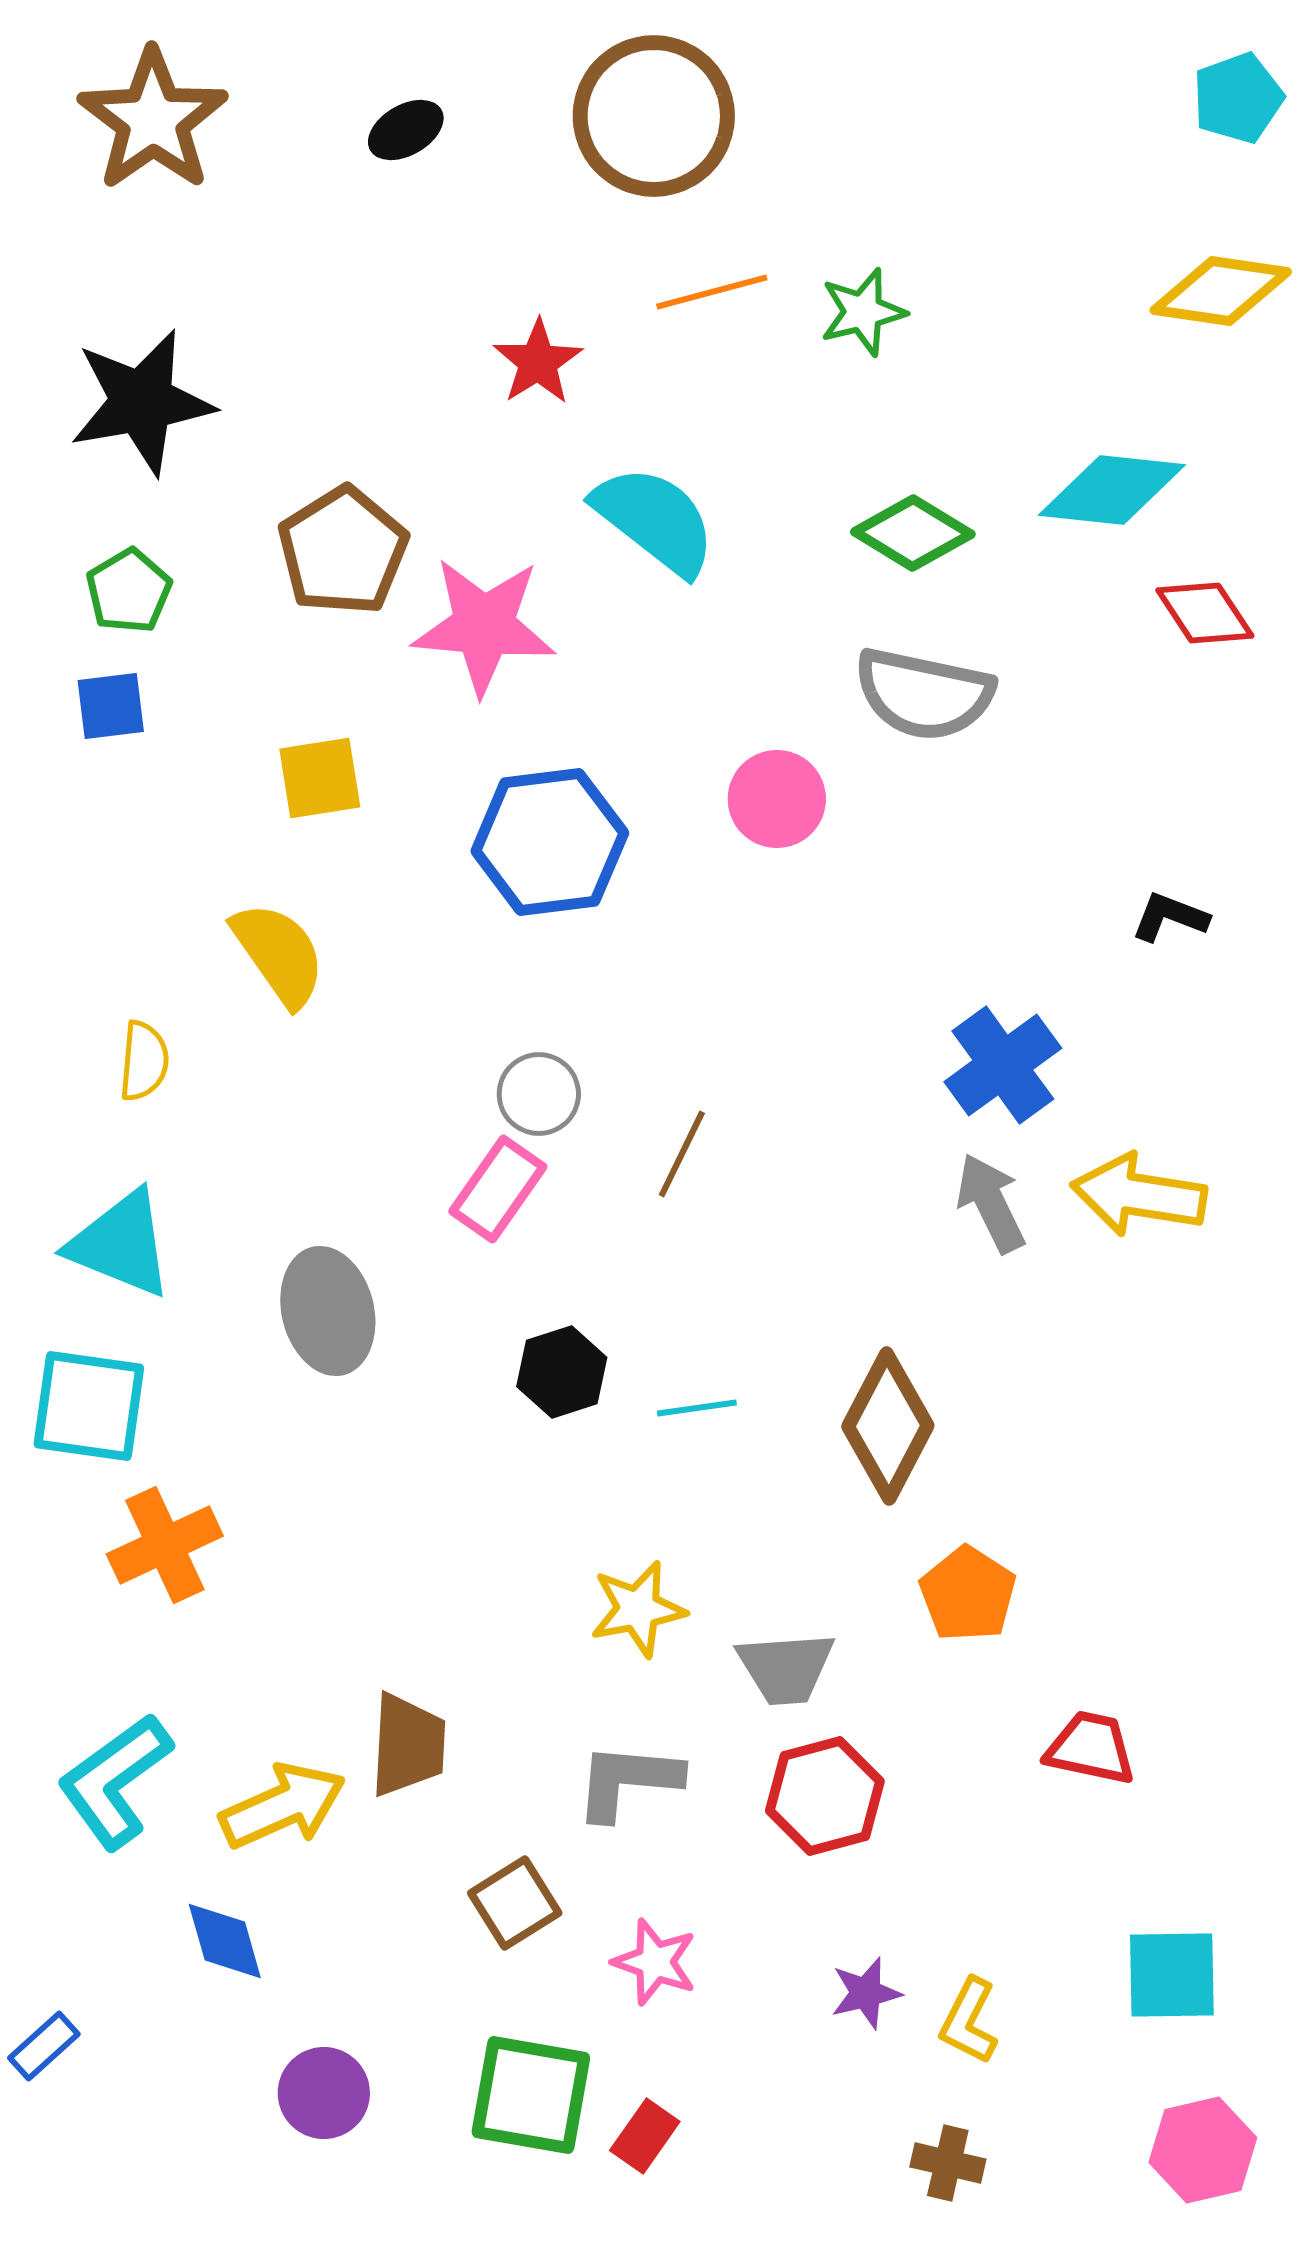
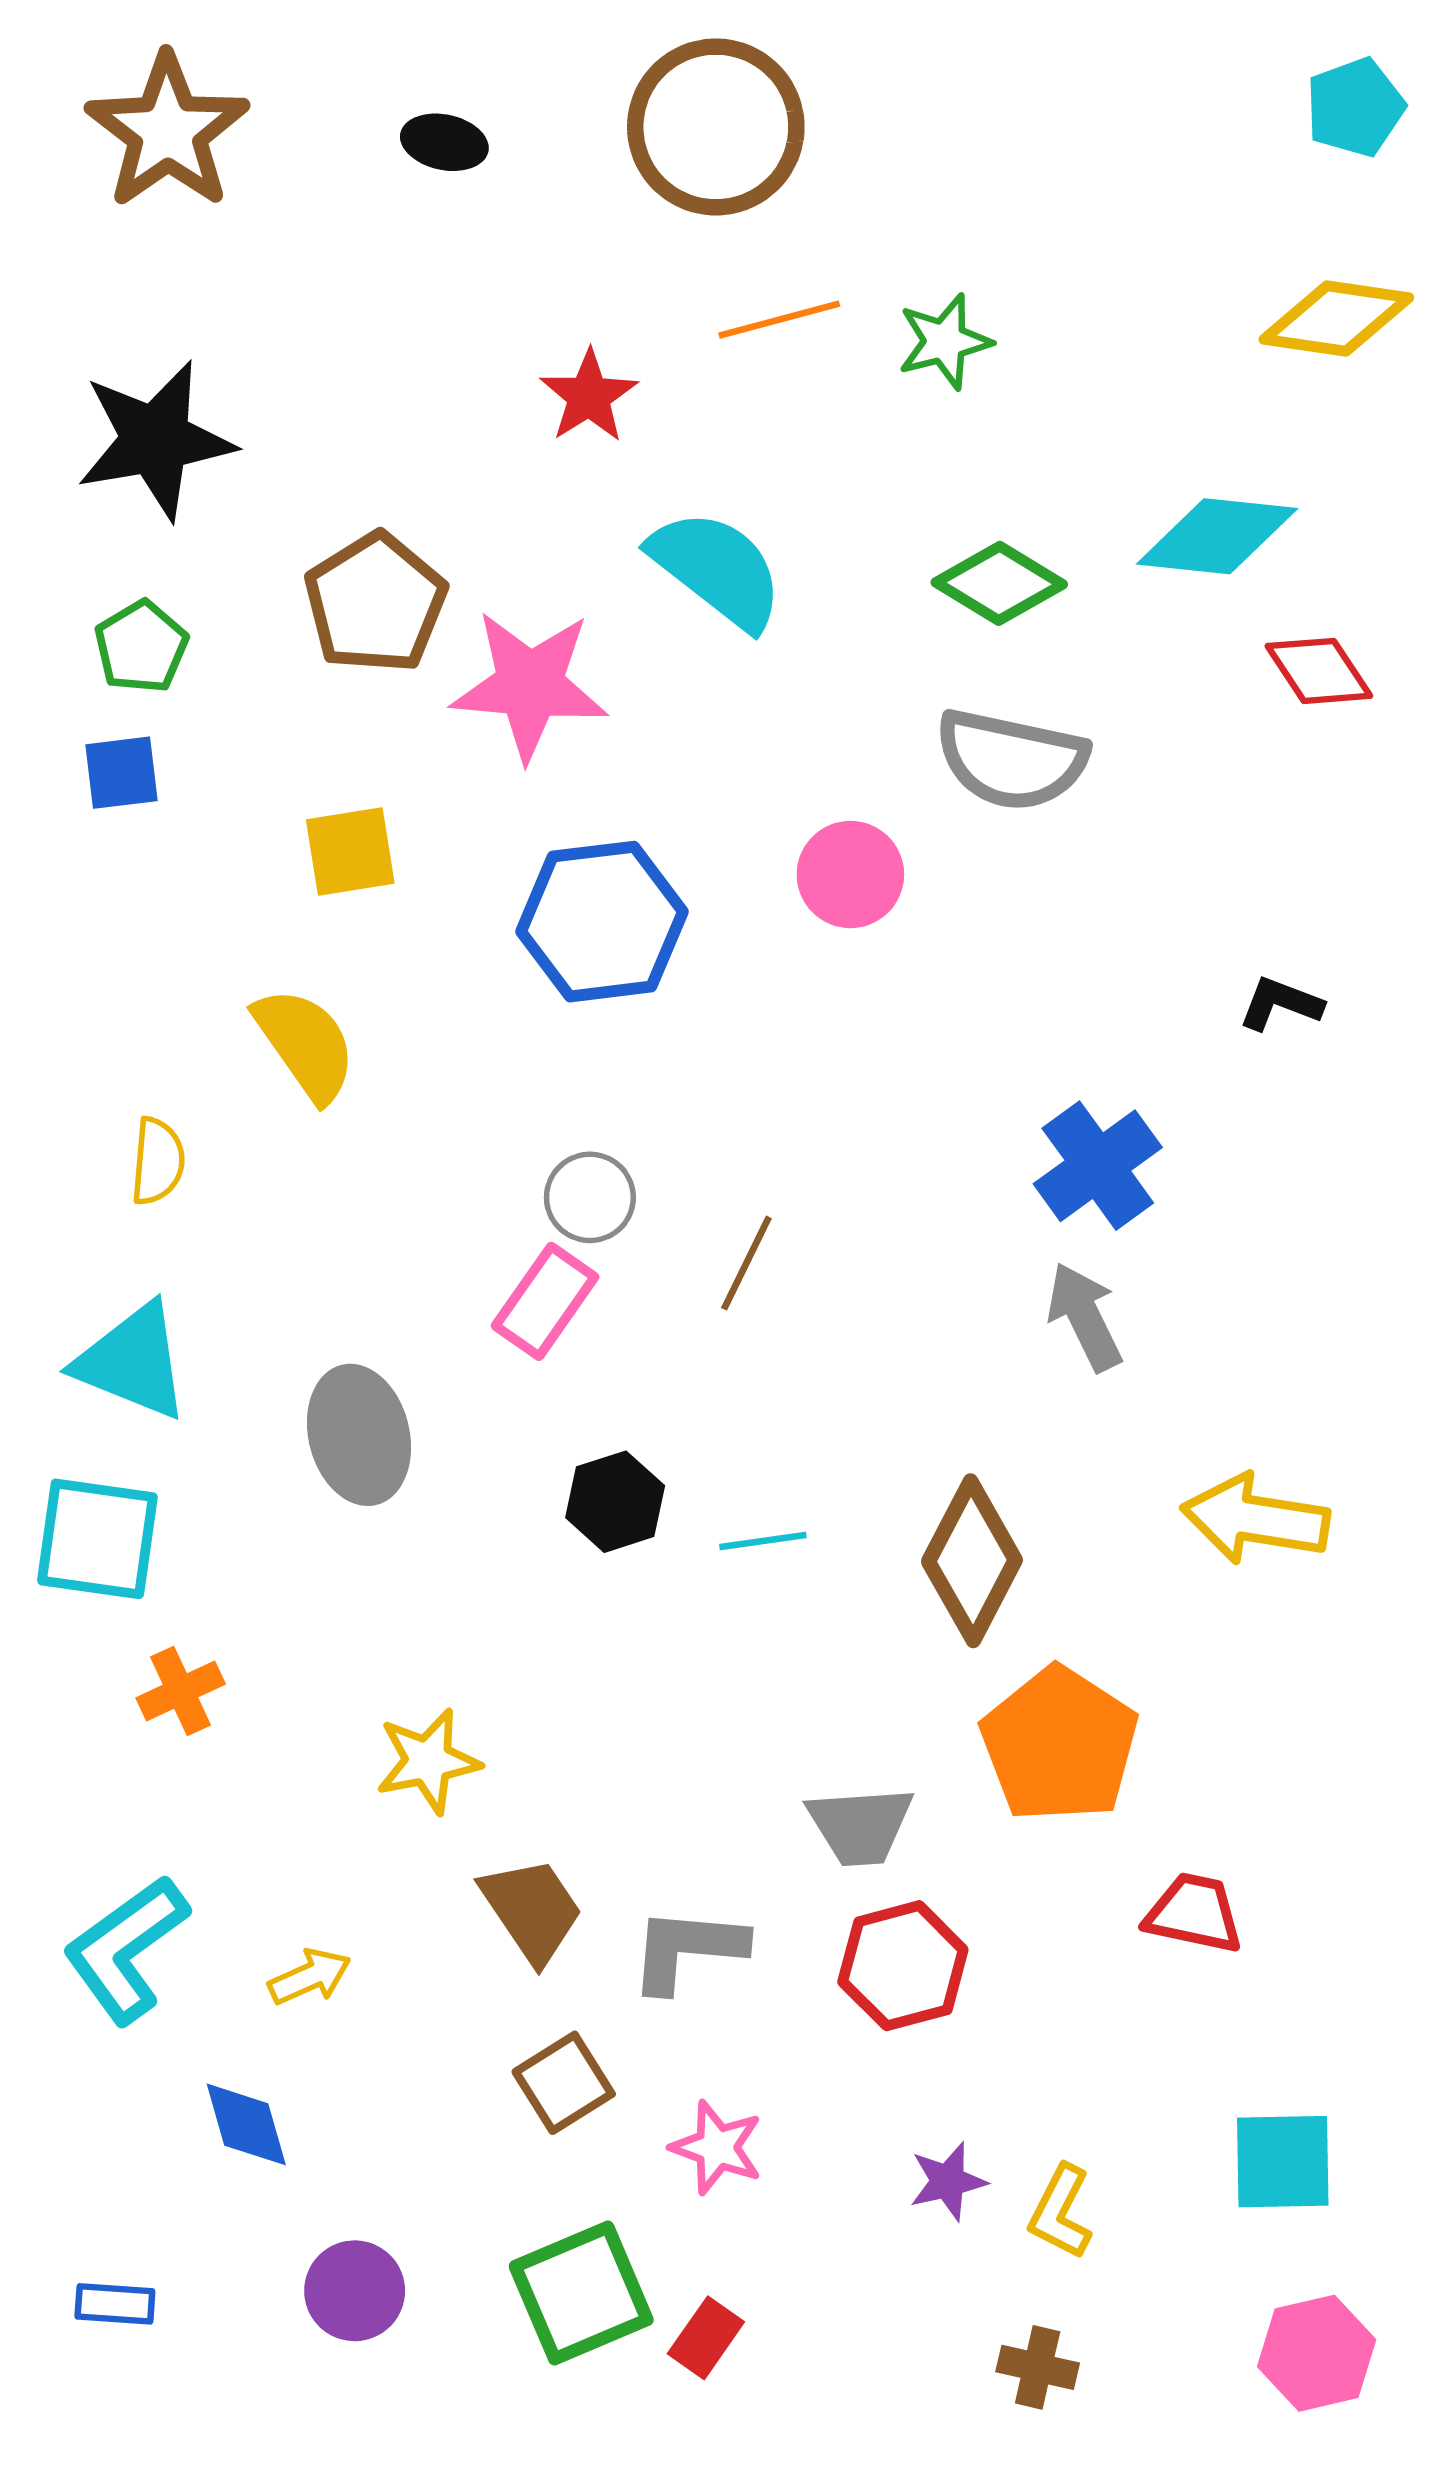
black ellipse: (406, 130) -> (444, 142), turned 42
yellow arrow: (1139, 1195) -> (1255, 1519), moved
orange cross: (165, 1545) -> (181, 1691), size x0.7
orange pentagon: (968, 1594) -> (1059, 1745), size x1.5
yellow star: (638, 1609) -> (428, 1761), moved
brown trapezoid: (408, 1745) -> (532, 1910), moved, turned -37
yellow arrow: (283, 1806) -> (310, 1977), size x0.6
blue rectangle: (44, 2046) -> (115, 2304), moved, turned 46
green square: (531, 2095) -> (581, 2293), turned -33

